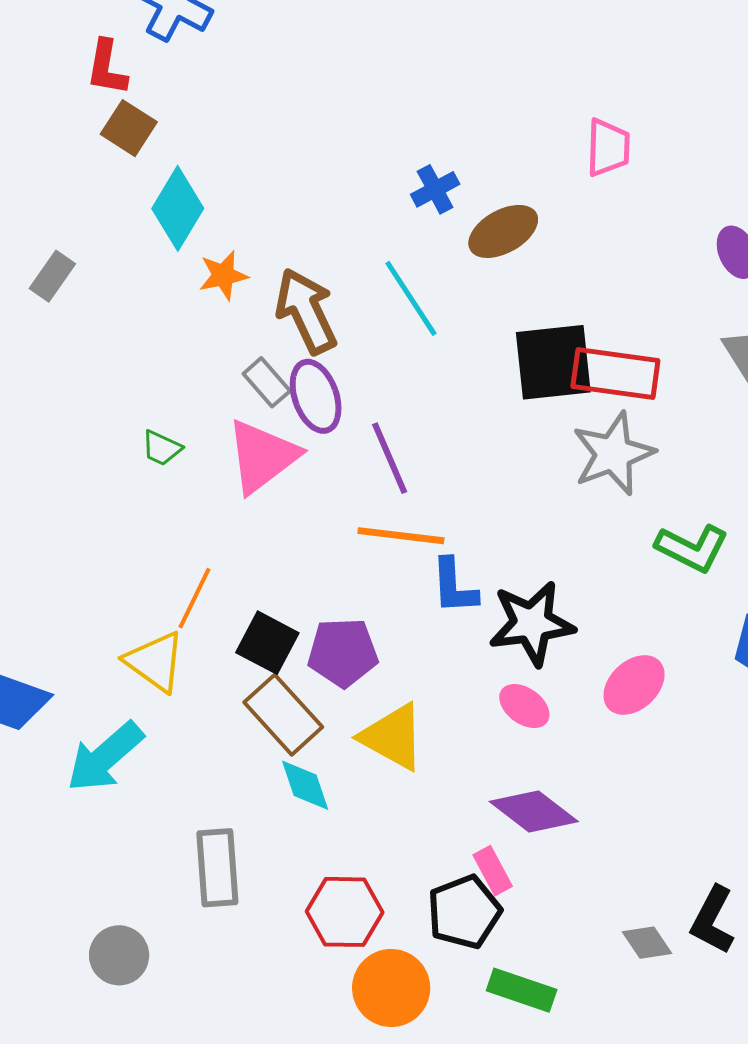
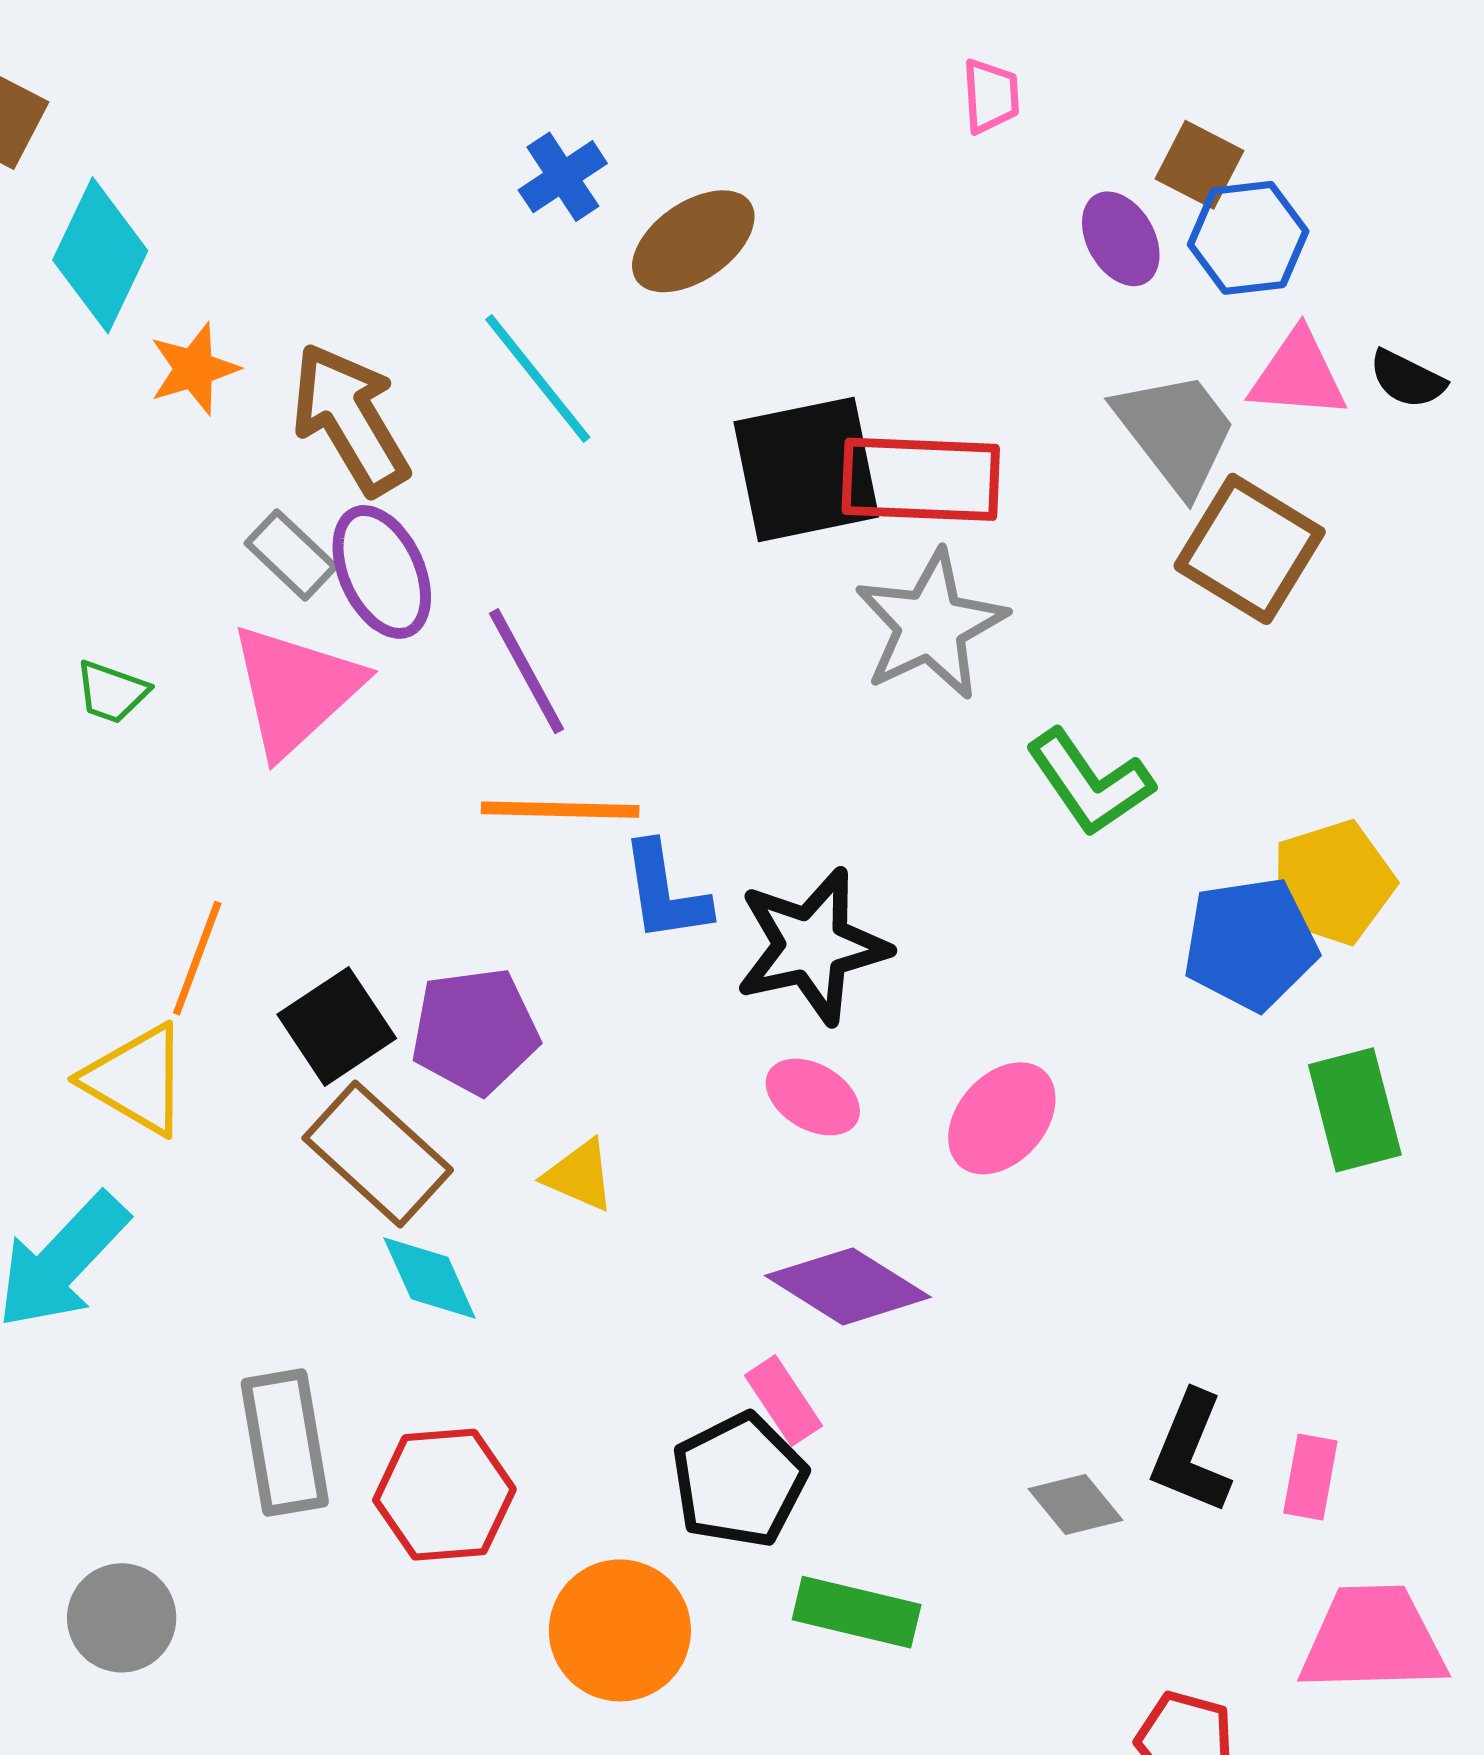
pink trapezoid: (608, 148) -> (991, 96), moved, size x0.7
green L-shape: (692, 548) -> (1090, 782), turned 34
black square: (267, 643) -> (337, 1026), turned 34
pink ellipse: (634, 685) -> (1002, 1118), moved
yellow triangle: (393, 737) -> (579, 1175), size x0.6
red hexagon: (345, 912) -> (444, 1495), moved

